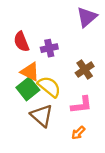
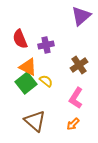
yellow semicircle: (49, 87) -> (46, 81), size x0.6
pink L-shape: (81, 105) -> (76, 98), turned 130
brown triangle: (42, 116) -> (35, 121), moved

